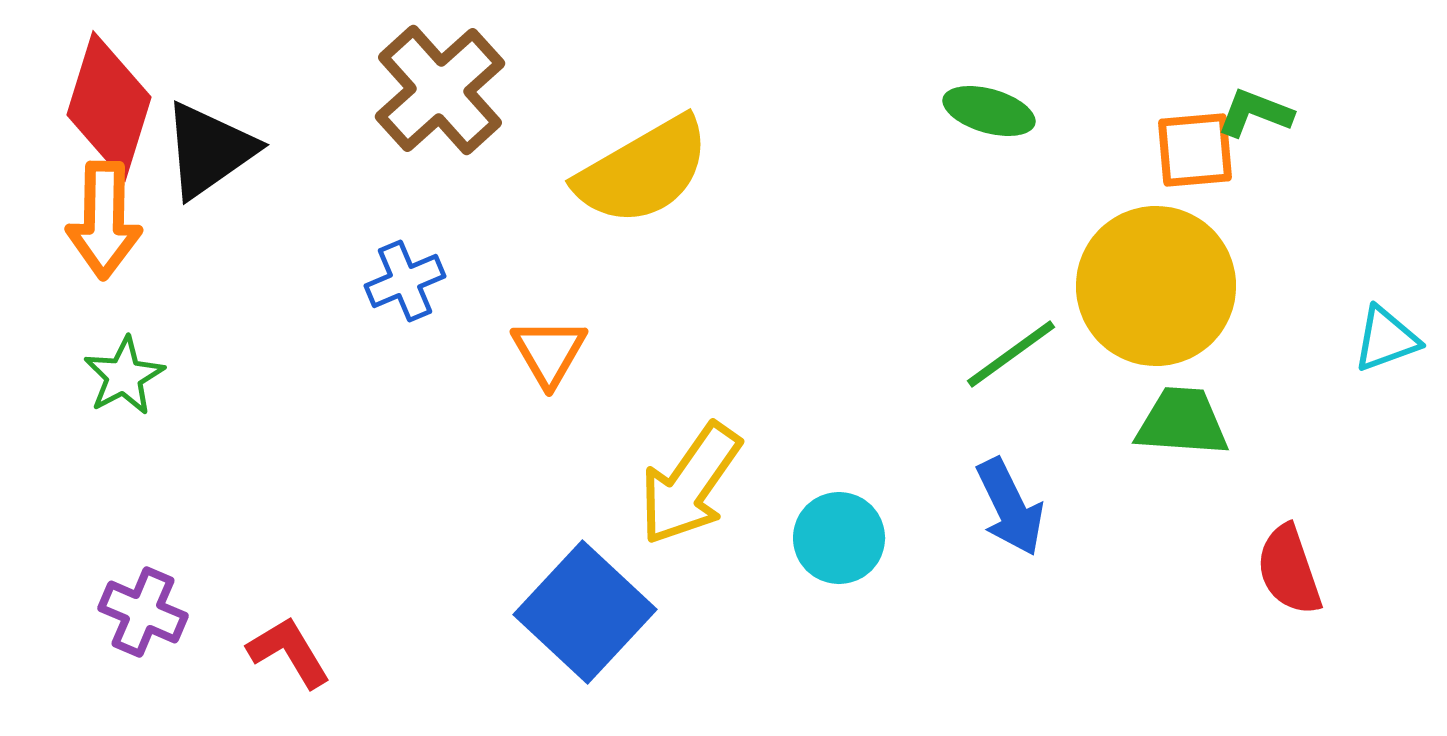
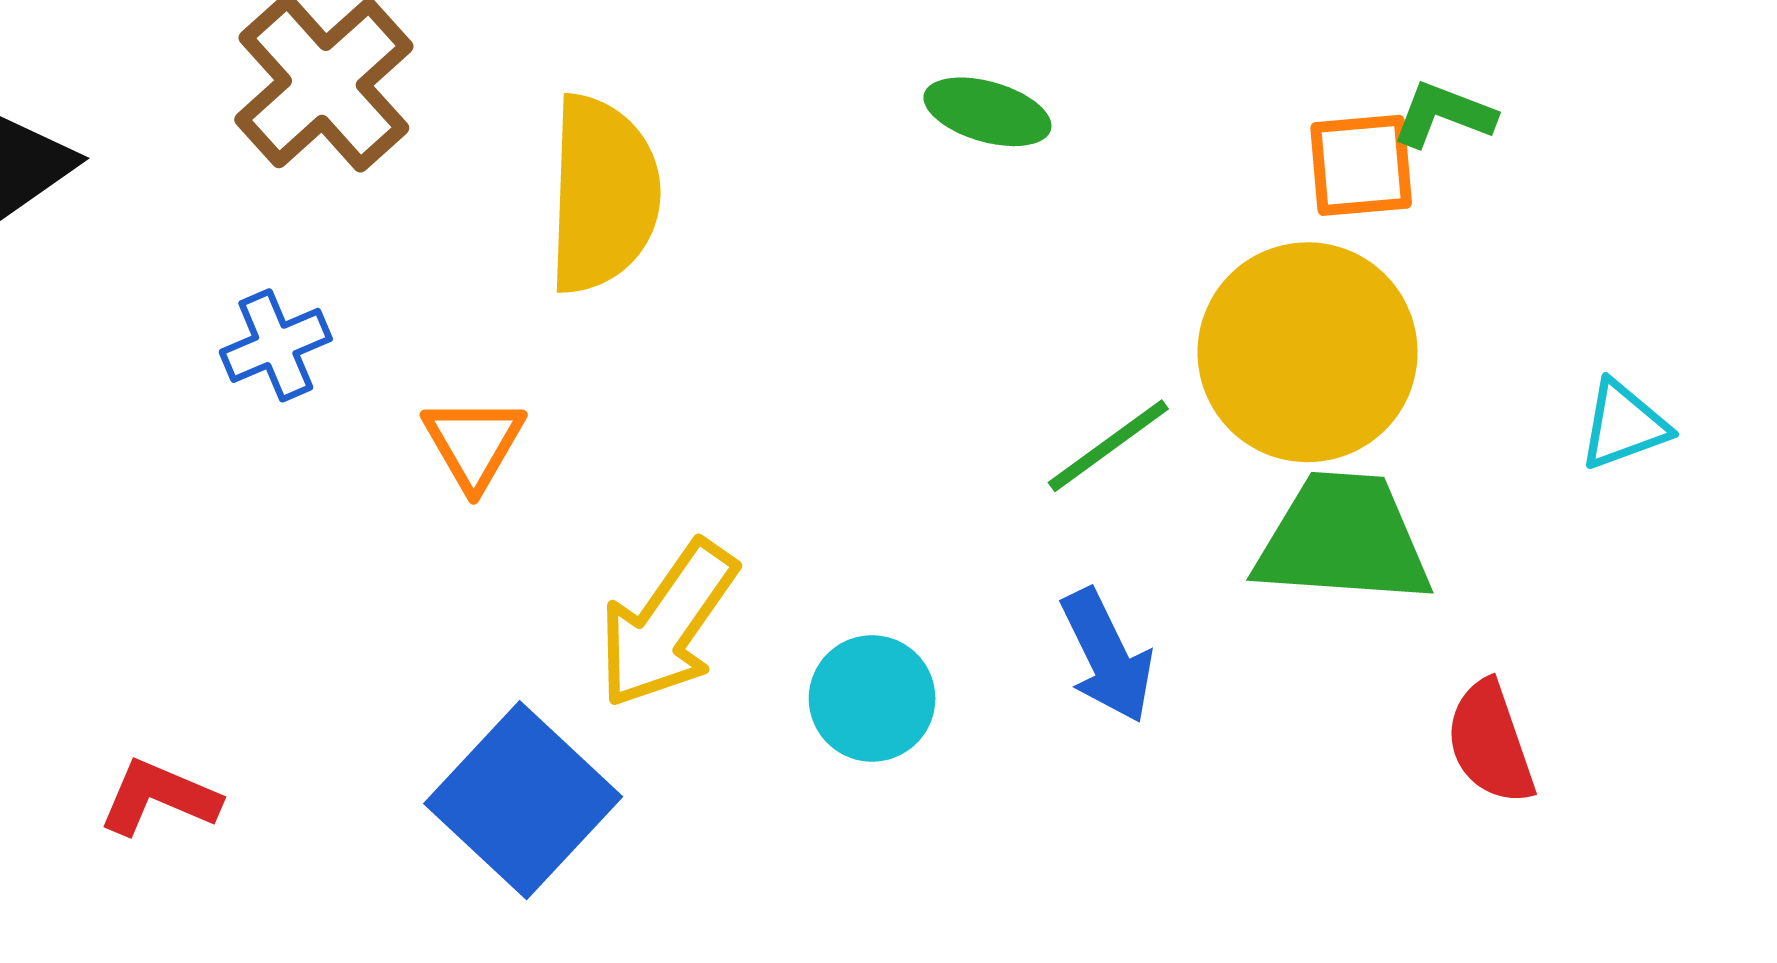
green ellipse: (989, 111) -> (987, 112), moved
yellow semicircle: (643, 171) -> (603, 194), turned -58
green trapezoid: (1182, 422) -> (1343, 539), size x1.4
red L-shape: (289, 652) -> (159, 797), moved, turned -36

